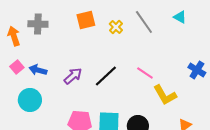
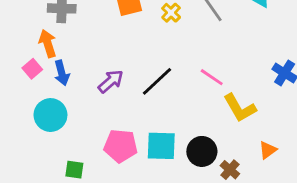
orange arrow: (14, 36) -> (48, 44), moved
blue arrow: (38, 70) -> (62, 73), turned -120

